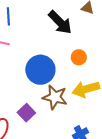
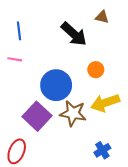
purple square: (26, 113) -> (37, 116), moved, size x1.5

